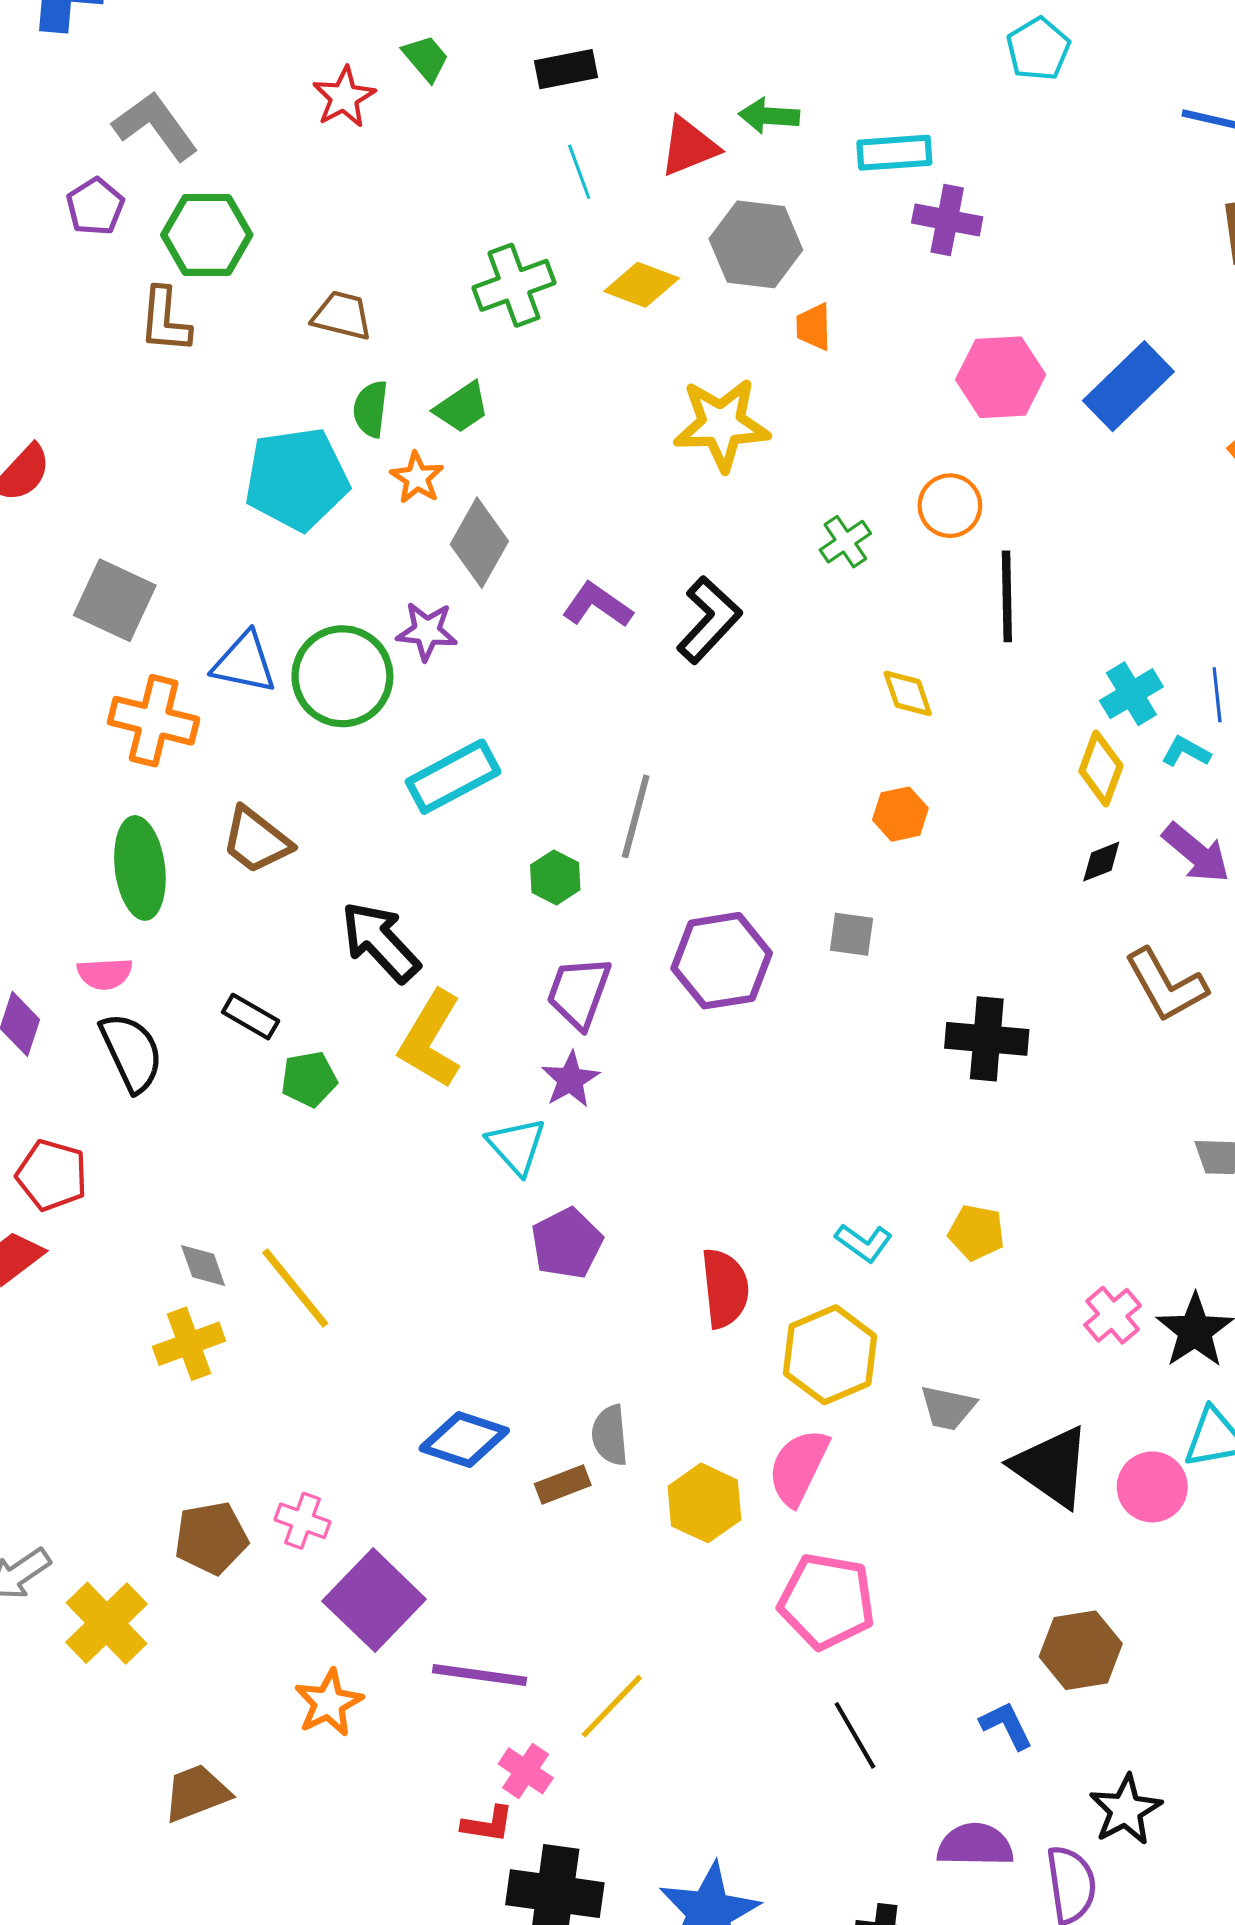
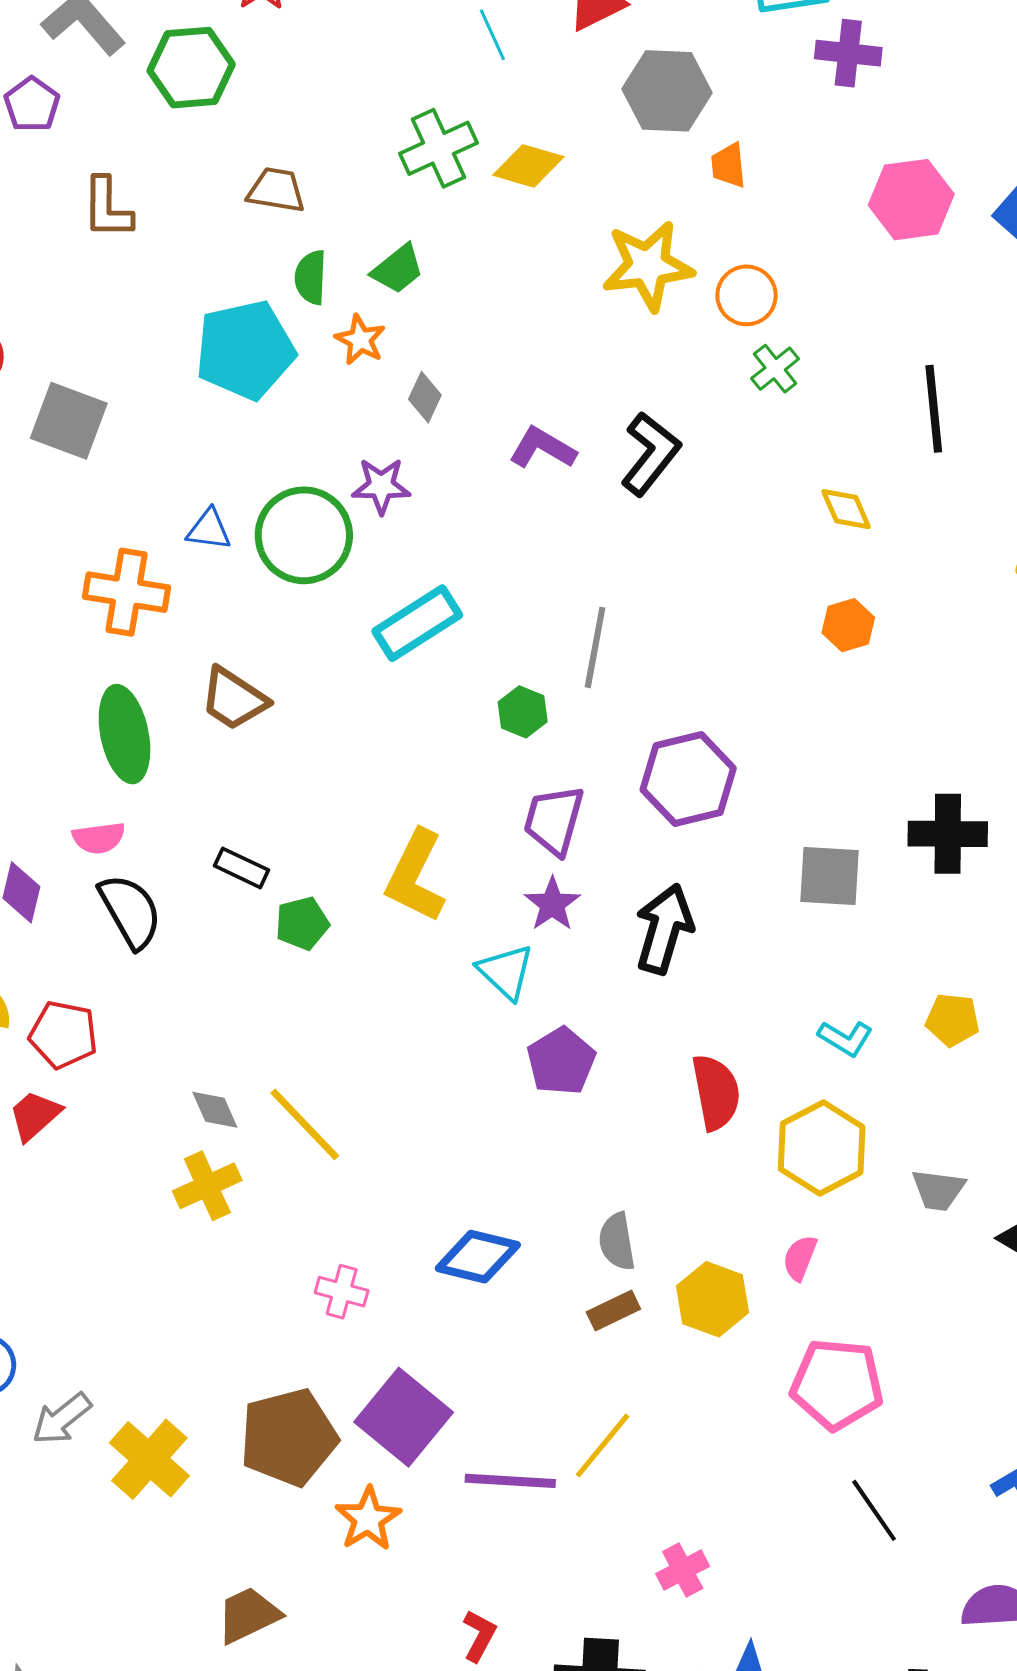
green hexagon: (207, 235) -> (191, 68), moved
yellow diamond: (642, 285) -> (528, 166), moved
orange circle: (950, 506) -> (747, 295), moved
gray diamond: (479, 543) -> (425, 397), size x0.6
gray square: (115, 600) -> (69, 421), moved
blue triangle: (244, 663) -> (209, 530), size x0.7
gray square: (851, 934) -> (829, 876), moved, size x1.5
black arrow: (380, 942) -> (664, 929), moved, turned 64
pink semicircle: (798, 1467) -> (800, 1258), size x0.6
brown rectangle: (563, 1485) -> (613, 1311), moved
pink cross: (302, 1521) -> (342, 1292), moved
brown pentagon: (211, 1538) -> (289, 1437), moved, size x1.4
yellow line: (612, 1706) -> (603, 1445), moved
pink cross: (526, 1771) -> (683, 1570), moved, turned 33
red L-shape: (488, 1824) -> (479, 1636), moved, turned -66

